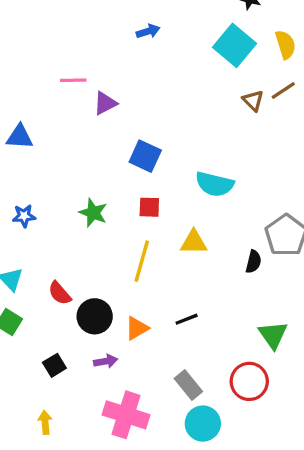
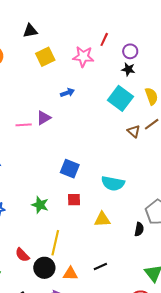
purple triangle: (105, 103) -> (44, 118), moved
yellow line: (142, 261) -> (55, 243), moved
orange triangle: (137, 328) -> (70, 274), turned 35

